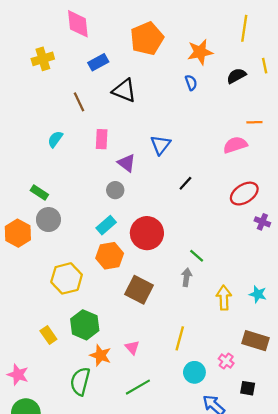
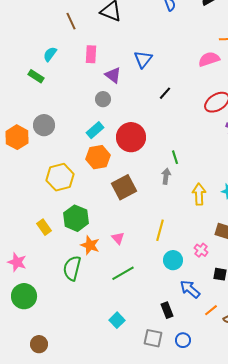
green rectangle: (39, 192) -> (36, 76), moved
green line: (197, 256) -> (175, 157), turned 32
brown square: (139, 290) -> (124, 187), turned 35

